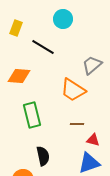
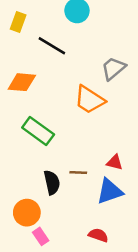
green rectangle: (32, 115) -> (38, 131), turned -40
brown line: (77, 124) -> (78, 172), moved

